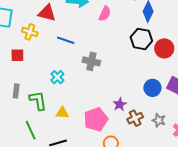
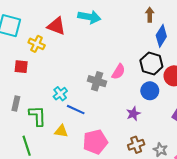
pink semicircle: (105, 14) -> (118, 72), moved
blue line: (66, 40) -> (76, 110), moved
blue circle: (152, 88) -> (150, 91), moved
purple star: (120, 104) -> (133, 114), moved

